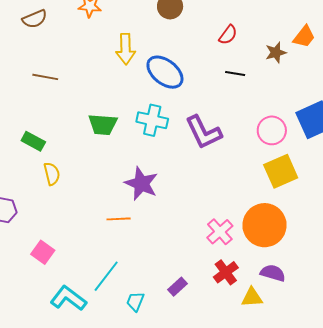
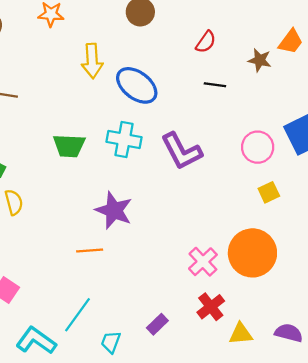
brown star: (276, 53) -> (260, 60), turned 30
yellow square: (281, 171) -> (269, 192), size x0.6
purple semicircle: (273, 273) -> (289, 333), moved

